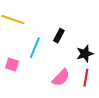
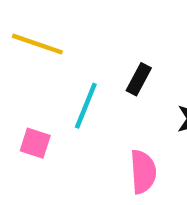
pink semicircle: (61, 78) -> (143, 172), turned -48

